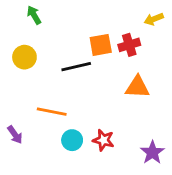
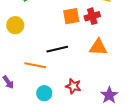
black line: (76, 67) -> (57, 49), moved
cyan circle: (72, 140) -> (44, 93), moved

